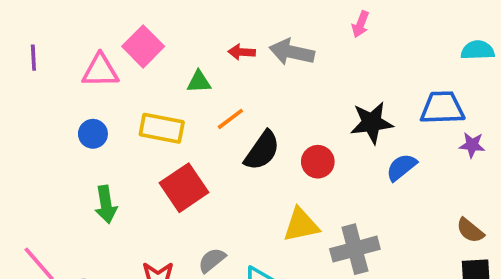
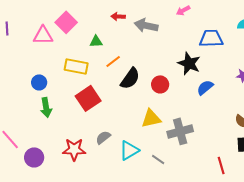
pink arrow: (361, 24) -> (183, 10), turned 40
red arrow: (242, 52) -> (118, 16), moved
blue trapezoid: (442, 108) -> (211, 38), moved
black star: (372, 123) -> (189, 63), turned 30
blue circle: (93, 134) -> (39, 82), moved

